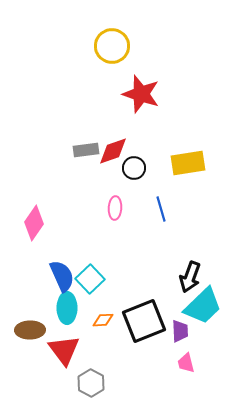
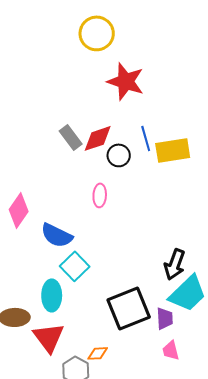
gray rectangle: (86, 150) -> (71, 137), turned 60
blue line: (161, 209) -> (146, 138), moved
blue semicircle: (62, 276) -> (57, 235), moved, turned 140
orange diamond: (103, 320) -> (98, 353), moved

